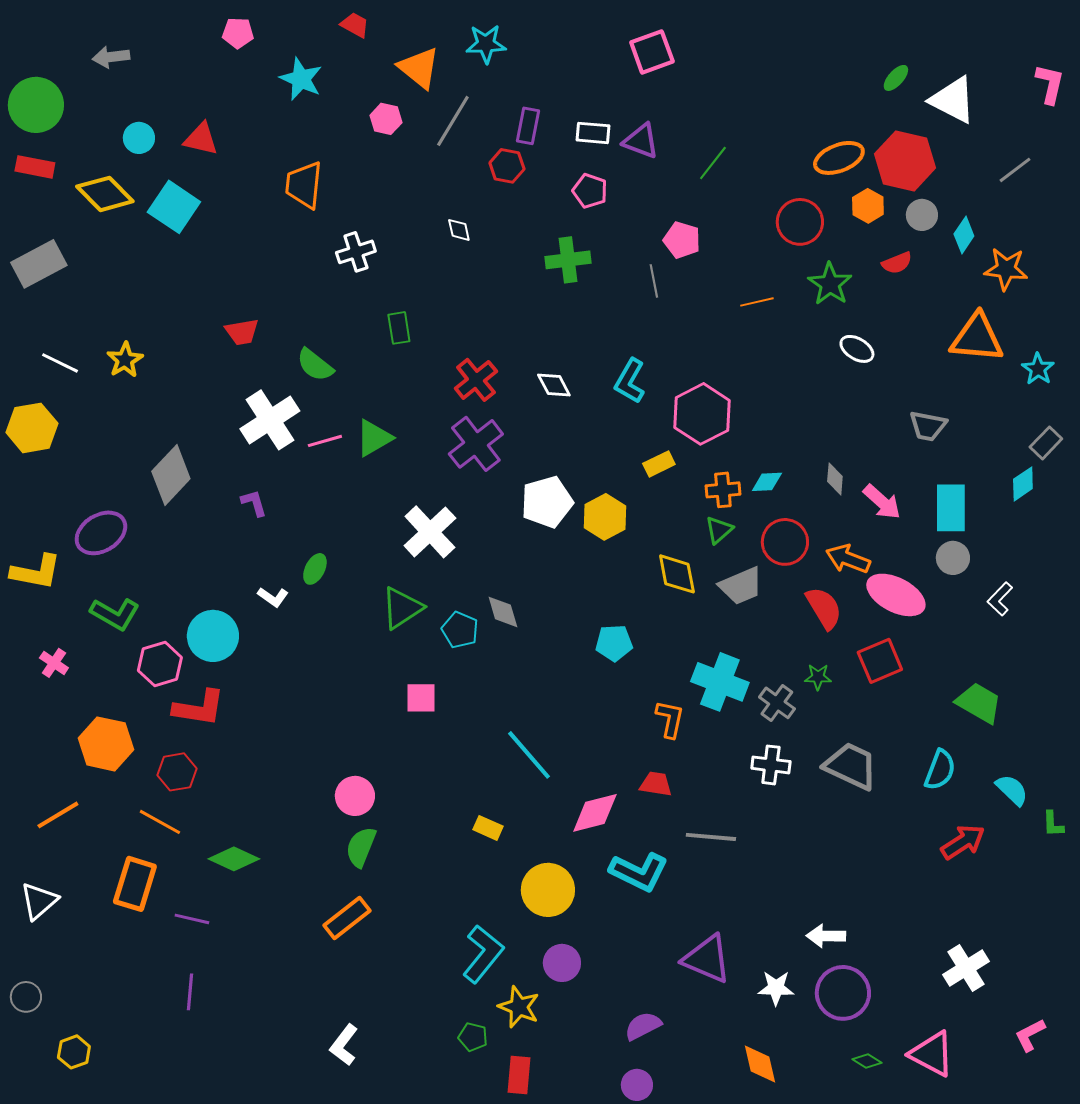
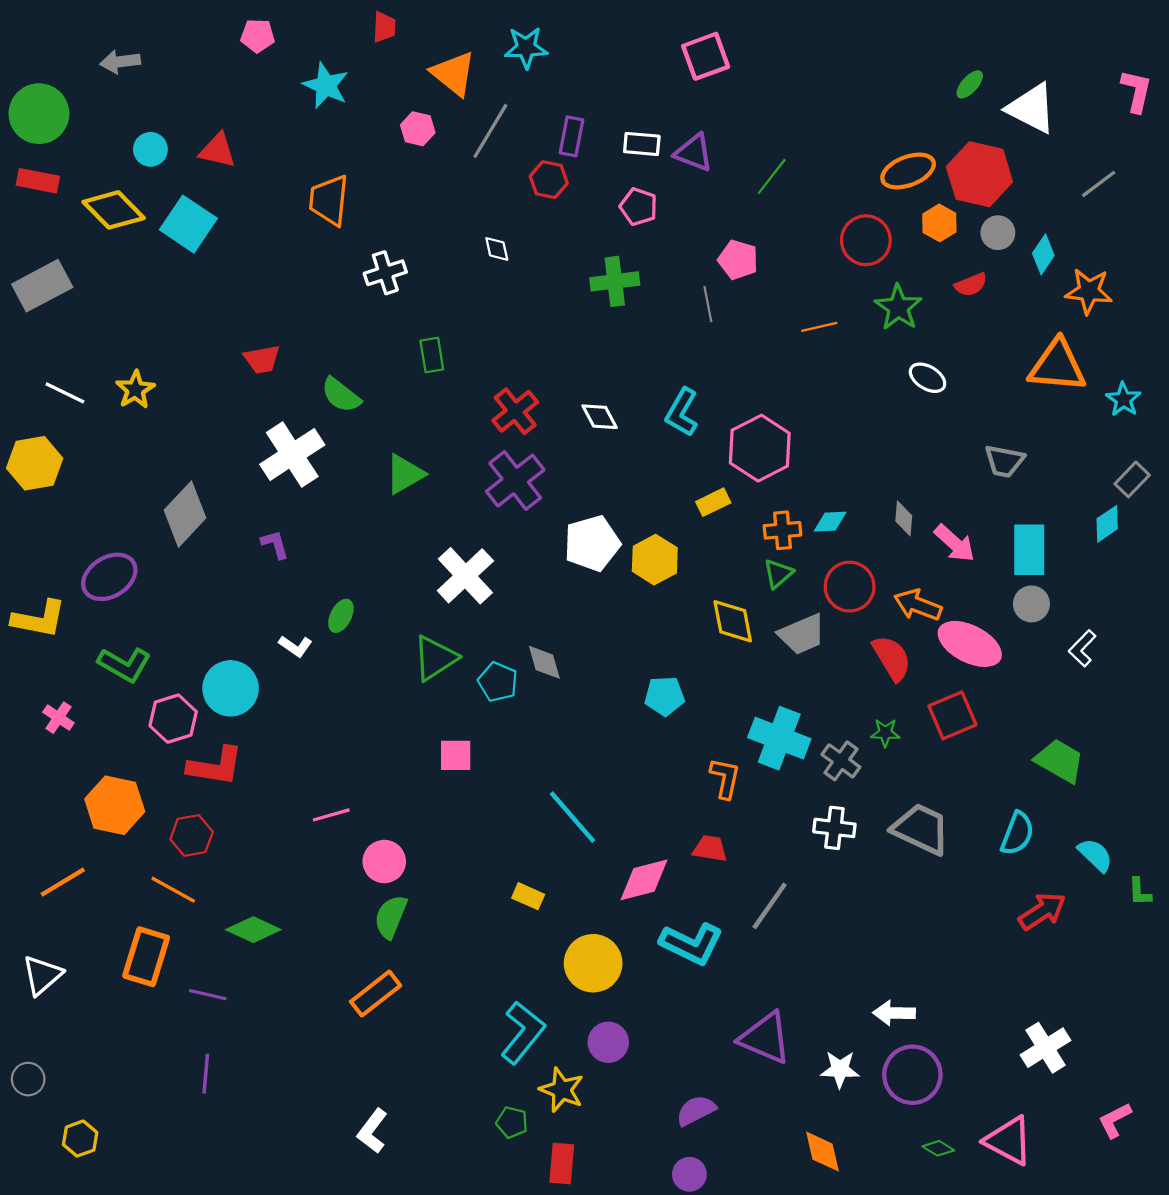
red trapezoid: (355, 25) -> (384, 27), turned 64
pink line: (325, 441) -> (331, 815), moved
gray line: (711, 837) -> (770, 906), turned -60

